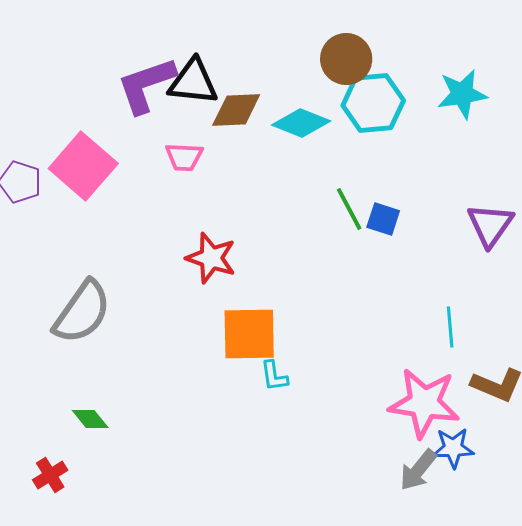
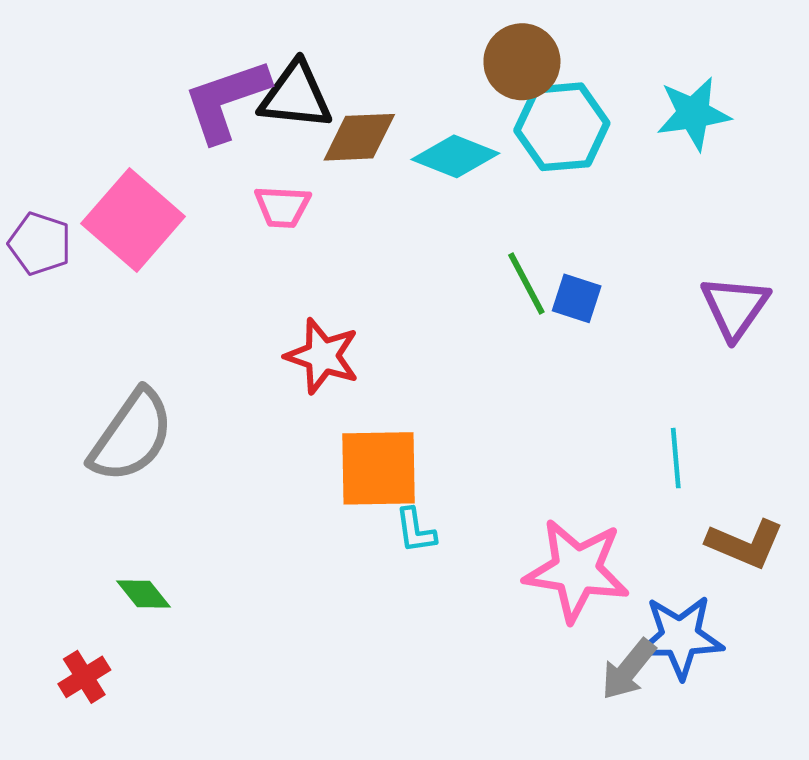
pink star: (424, 403) -> (577, 570), moved
blue star: (453, 448) -> (680, 637), size x1.4

